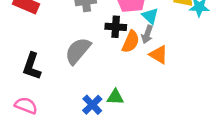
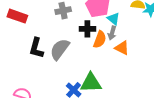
black L-shape: (32, 66) -> (36, 48), moved
green triangle: (115, 97) -> (91, 83), size x1.6

